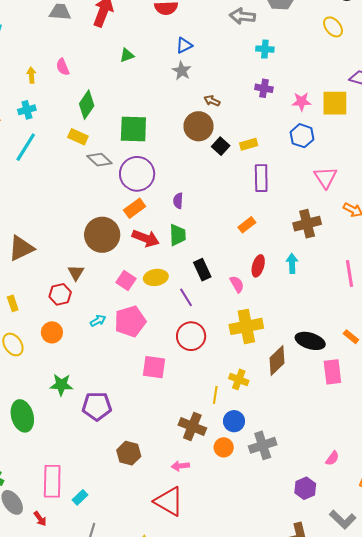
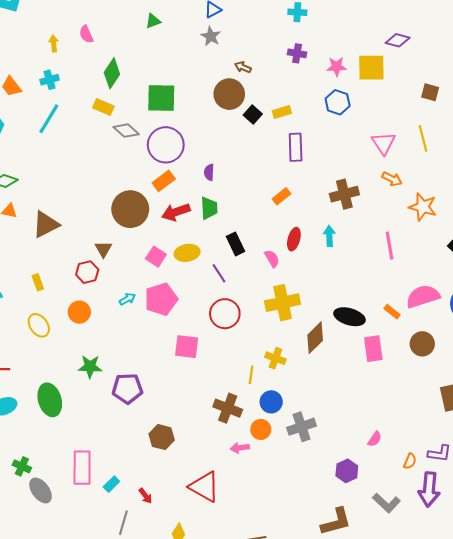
pink triangle: (325, 177) -> (384, 143), moved
red arrow: (146, 238) -> (176, 212), turned 140
pink arrow: (180, 466) -> (240, 448), moved
red arrow: (40, 519) -> (145, 496), moved

